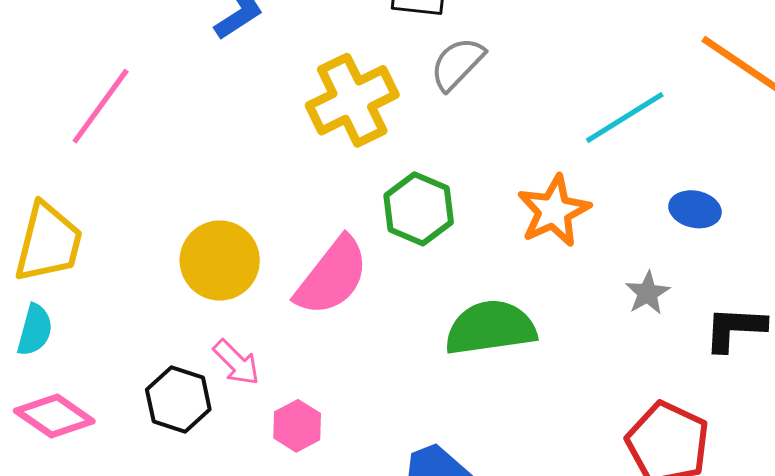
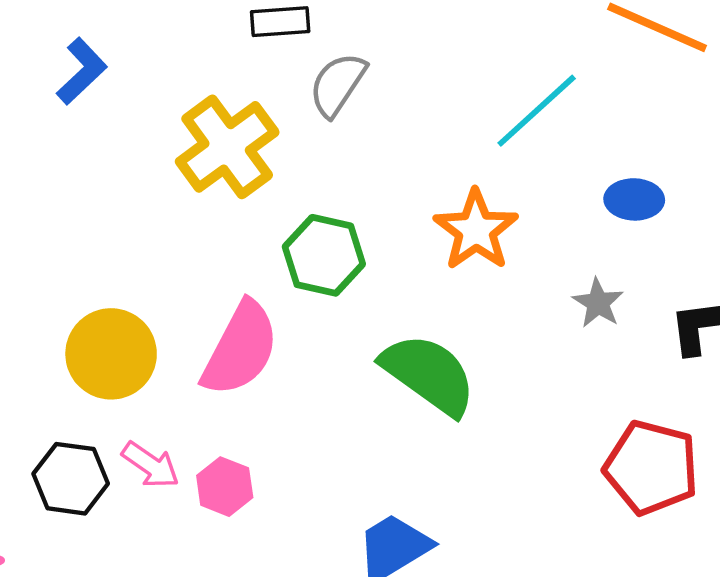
green semicircle: (491, 328) -> (429, 374), turned 54
black hexagon: (178, 400) -> (71, 479), moved
pink hexagon: (297, 426) -> (225, 487), moved

